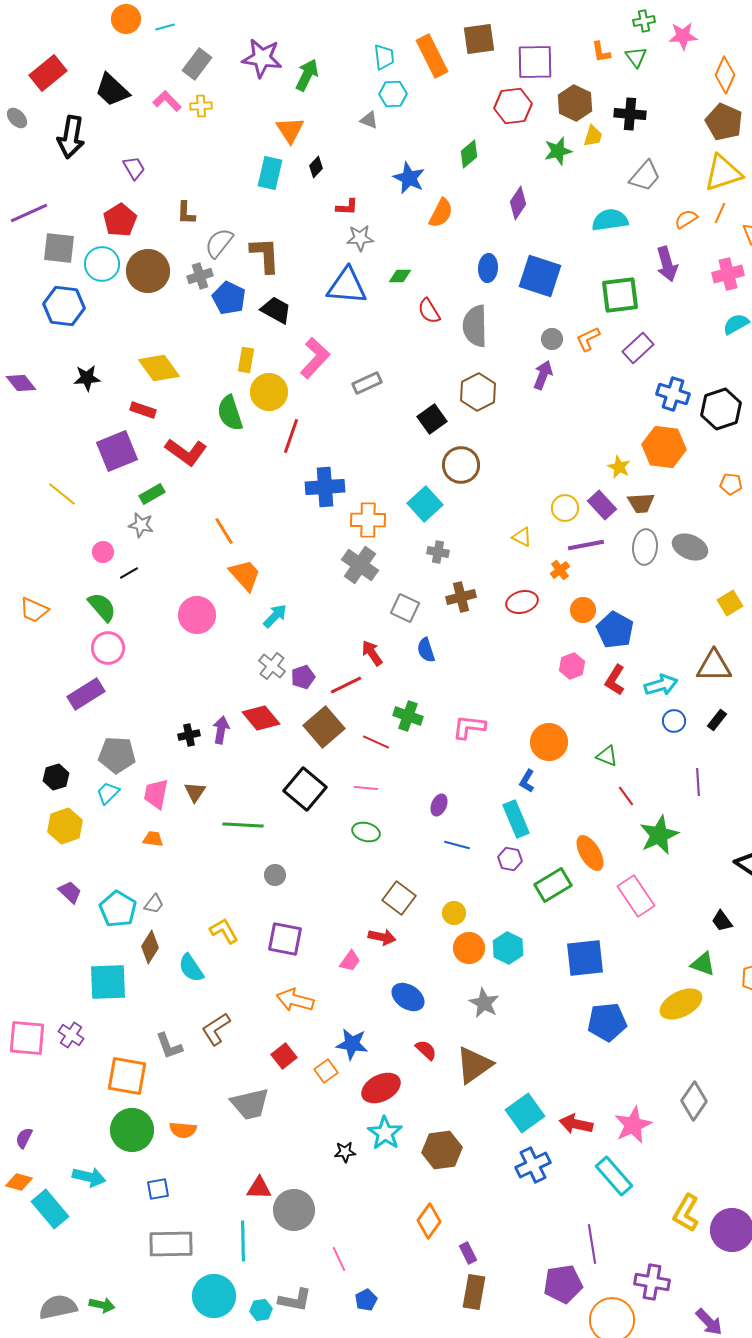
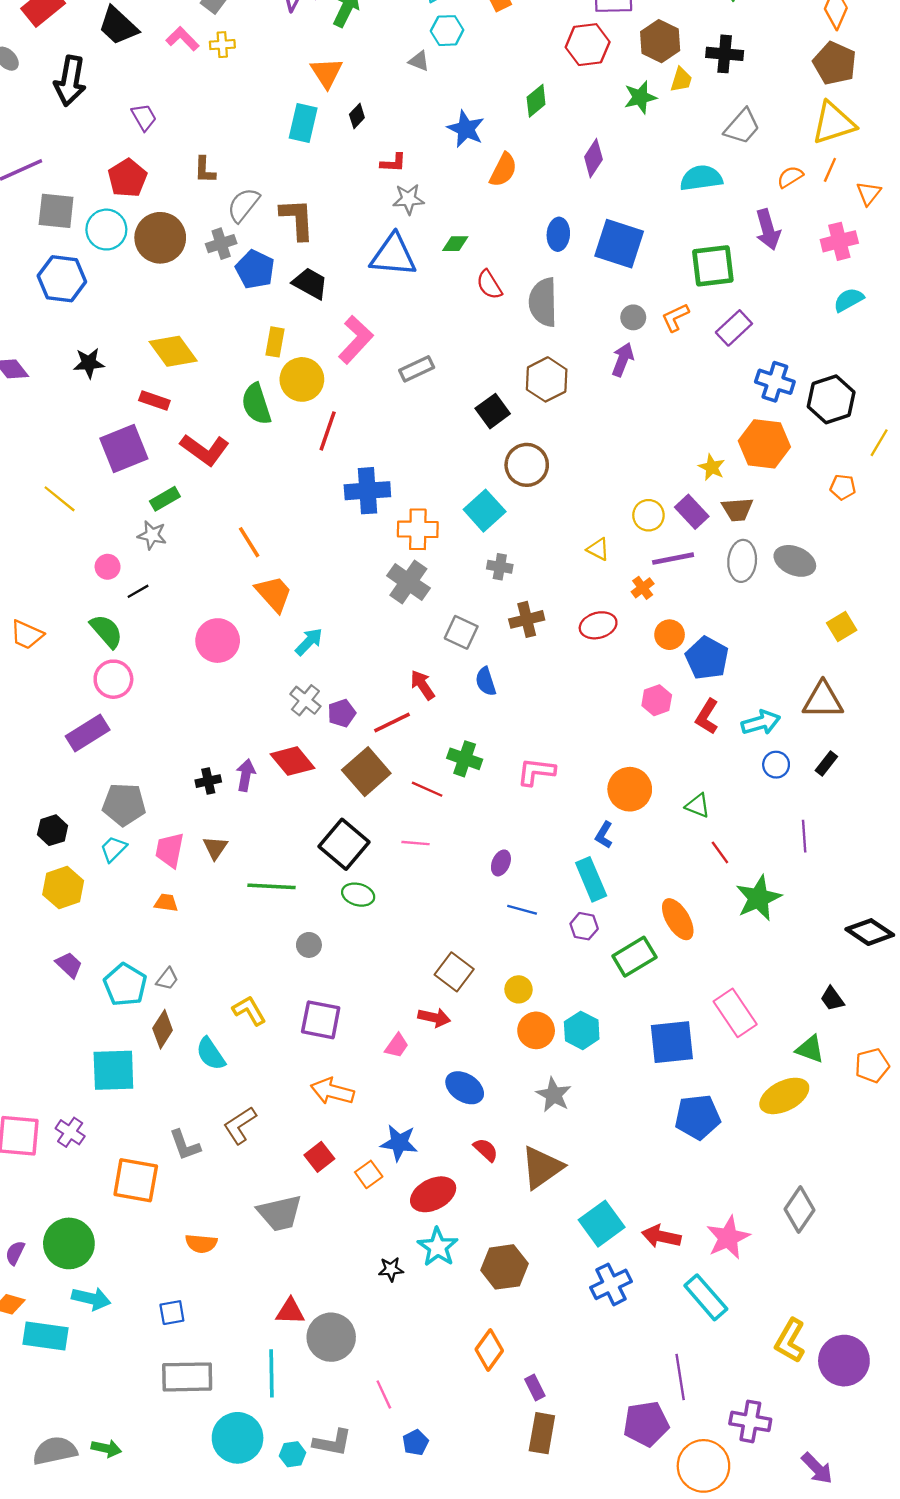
green ellipse: (366, 832) -> (358, 895), moved
pink rectangle: (636, 896) -> (735, 1013), moved
green circle: (132, 1130) -> (69, 1243), moved
cyan rectangle: (50, 1209) -> (46, 1336), turned -42

